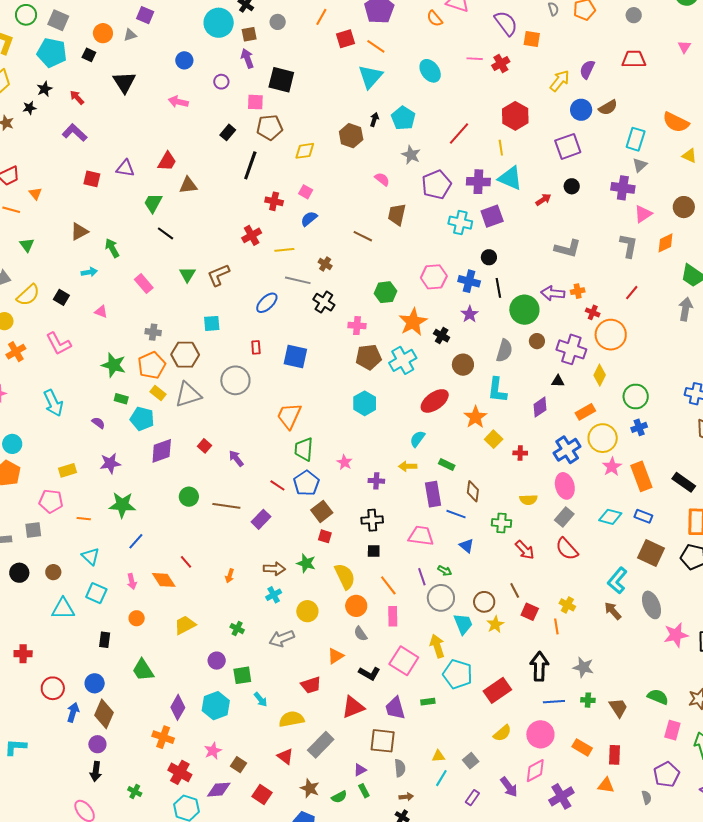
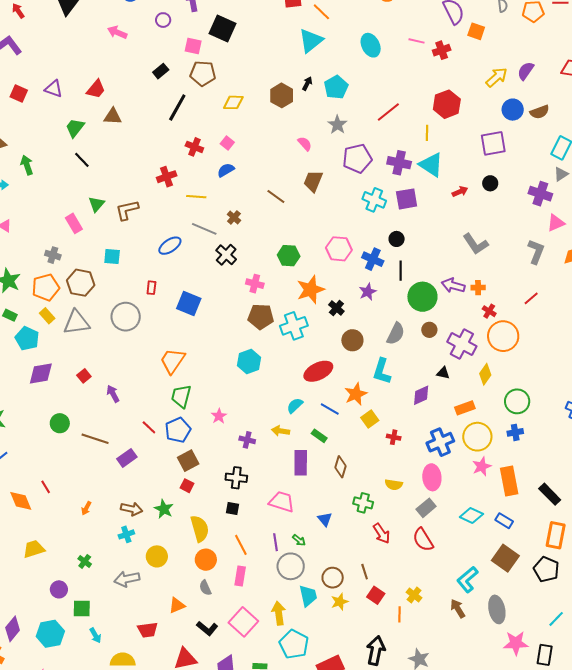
gray L-shape: (568, 249) -> (476, 244), turned 32
pink rectangle: (144, 284) -> (74, 223), moved
blue line: (456, 514) -> (330, 409), moved

